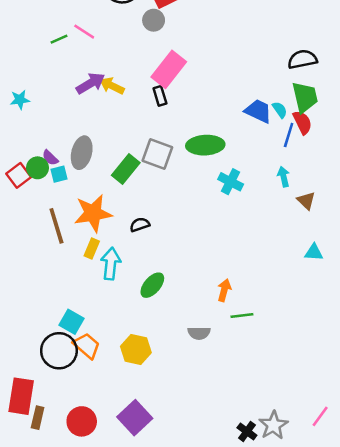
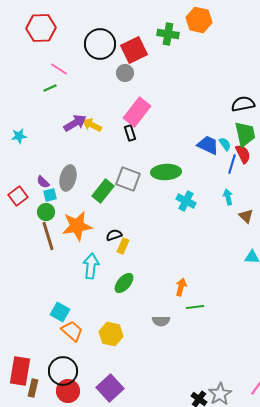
pink line: (84, 32) -> (59, 69), moved
green circle: (38, 168) -> (46, 212), moved
yellow rectangle: (92, 249) -> (123, 246), moved
black circle: (59, 351) -> (63, 371), moved

